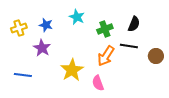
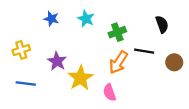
black semicircle: (134, 24) -> (162, 24), moved, turned -42
blue star: (46, 25) -> (51, 19), moved
yellow cross: (19, 28) -> (21, 50), moved
purple star: (42, 48) -> (57, 61), moved

